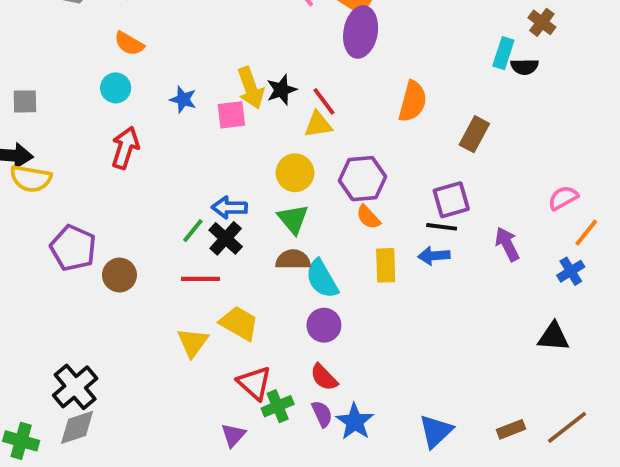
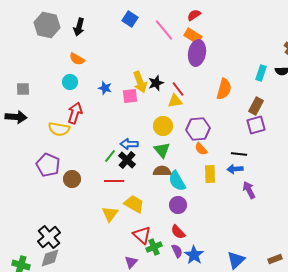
cyan rectangle: (503, 53) -> (261, 73), moved
yellow semicircle: (31, 179) -> (59, 129), moved
purple square: (451, 200) -> (256, 125), moved
purple arrow: (507, 244) -> (249, 190), moved

